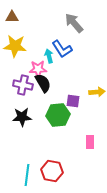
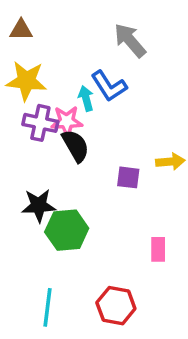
purple cross: (23, 85) -> (40, 123), moved
green hexagon: (58, 115) -> (67, 230), moved
red hexagon: (52, 171) -> (116, 306), moved

